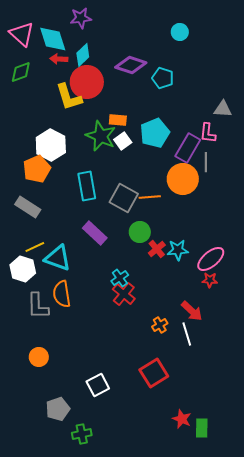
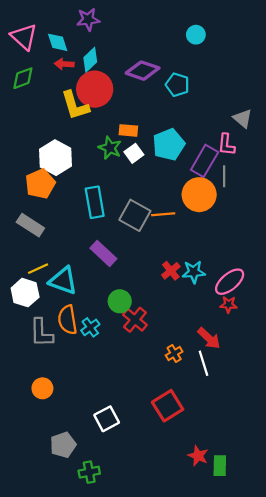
cyan diamond: (53, 39) -> (58, 42), size x0.7
gray triangle: (223, 109) -> (243, 118), turned 36
green star: (101, 136) -> (110, 148), size x0.7
green circle: (140, 232) -> (120, 301), moved
cyan cross: (120, 278) -> (90, 327), moved

